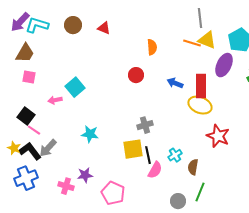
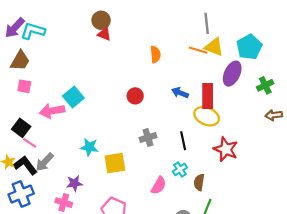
brown circle: (73, 25) -> (101, 20), moved
red circle: (136, 75) -> (135, 96), moved
pink arrow: (55, 100) -> (52, 111), size x1.6
yellow square: (133, 149) -> (115, 163), moved
black line: (148, 155) -> (183, 141), moved
purple star: (85, 175) -> (74, 183), moved

